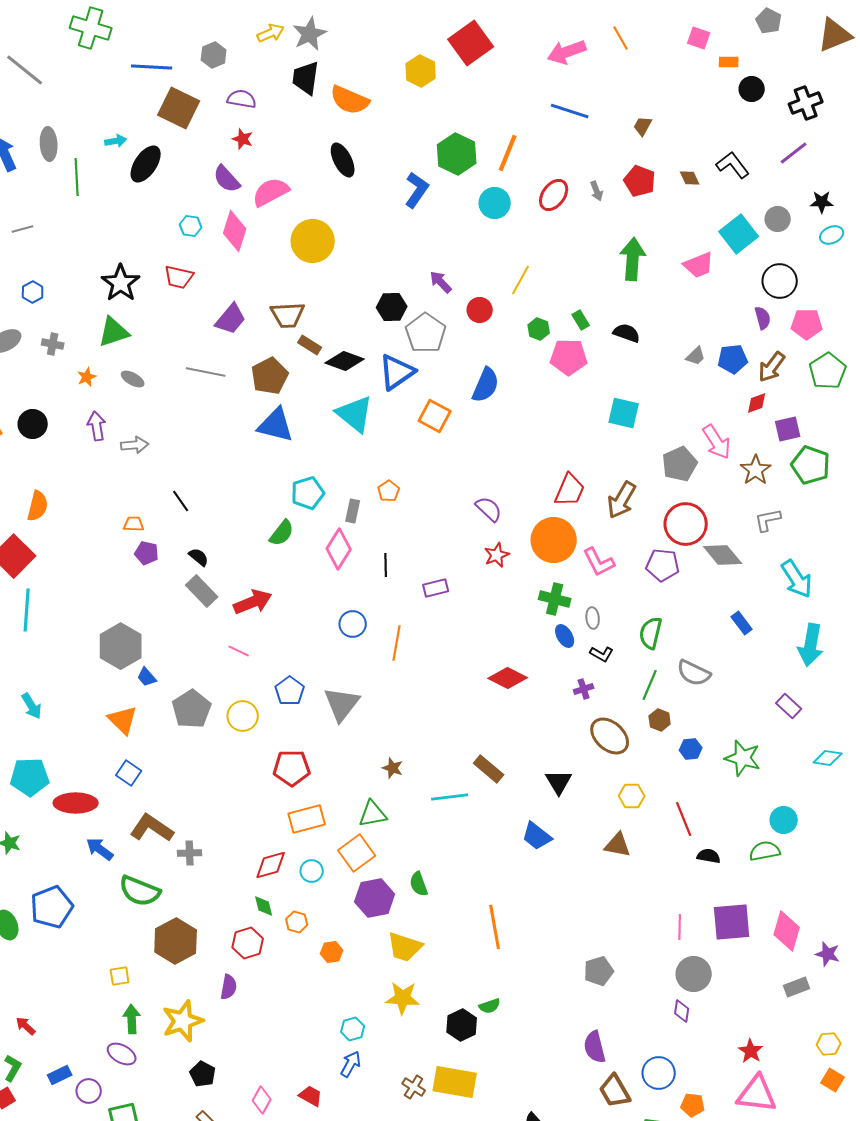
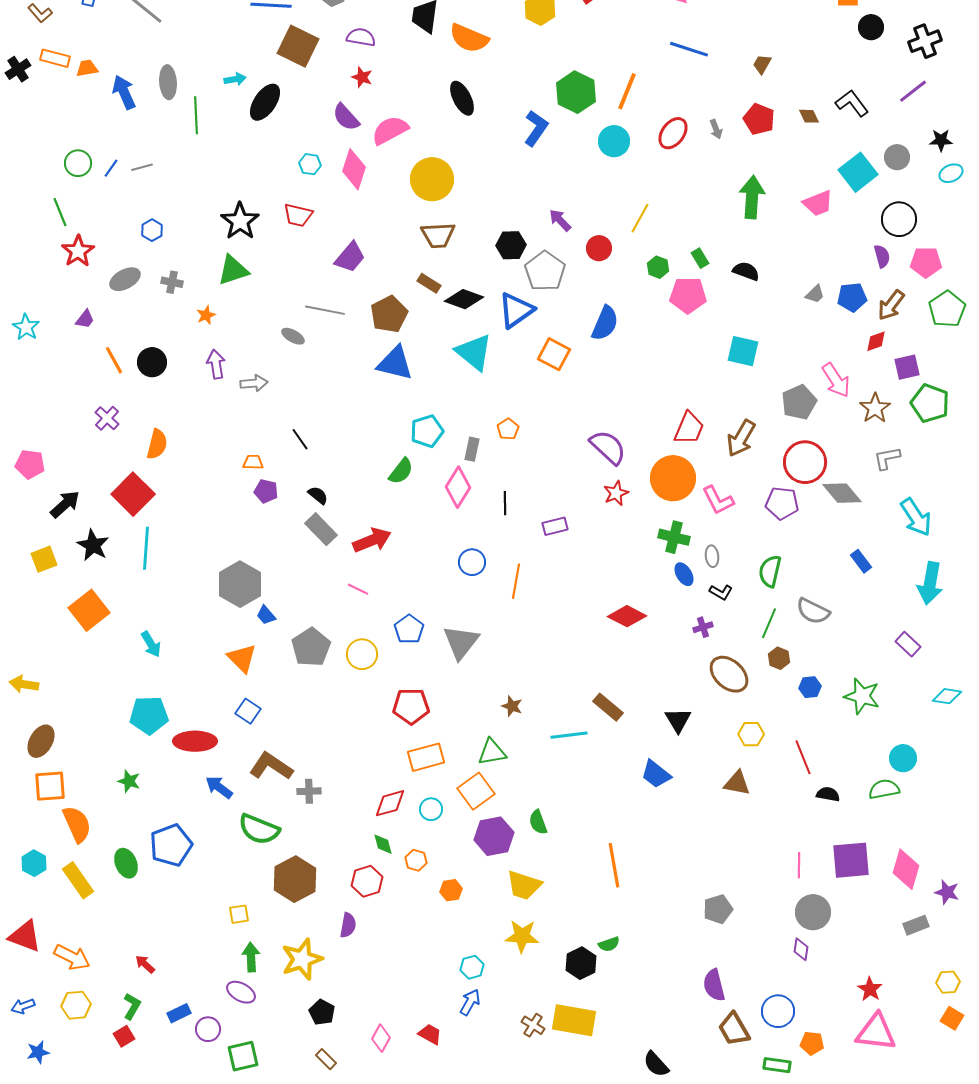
brown trapezoid: (288, 315) -> (438, 235), moved
gray ellipse: (133, 379) -> (293, 336), moved
purple semicircle: (489, 509) -> (608, 447), size x1.4

